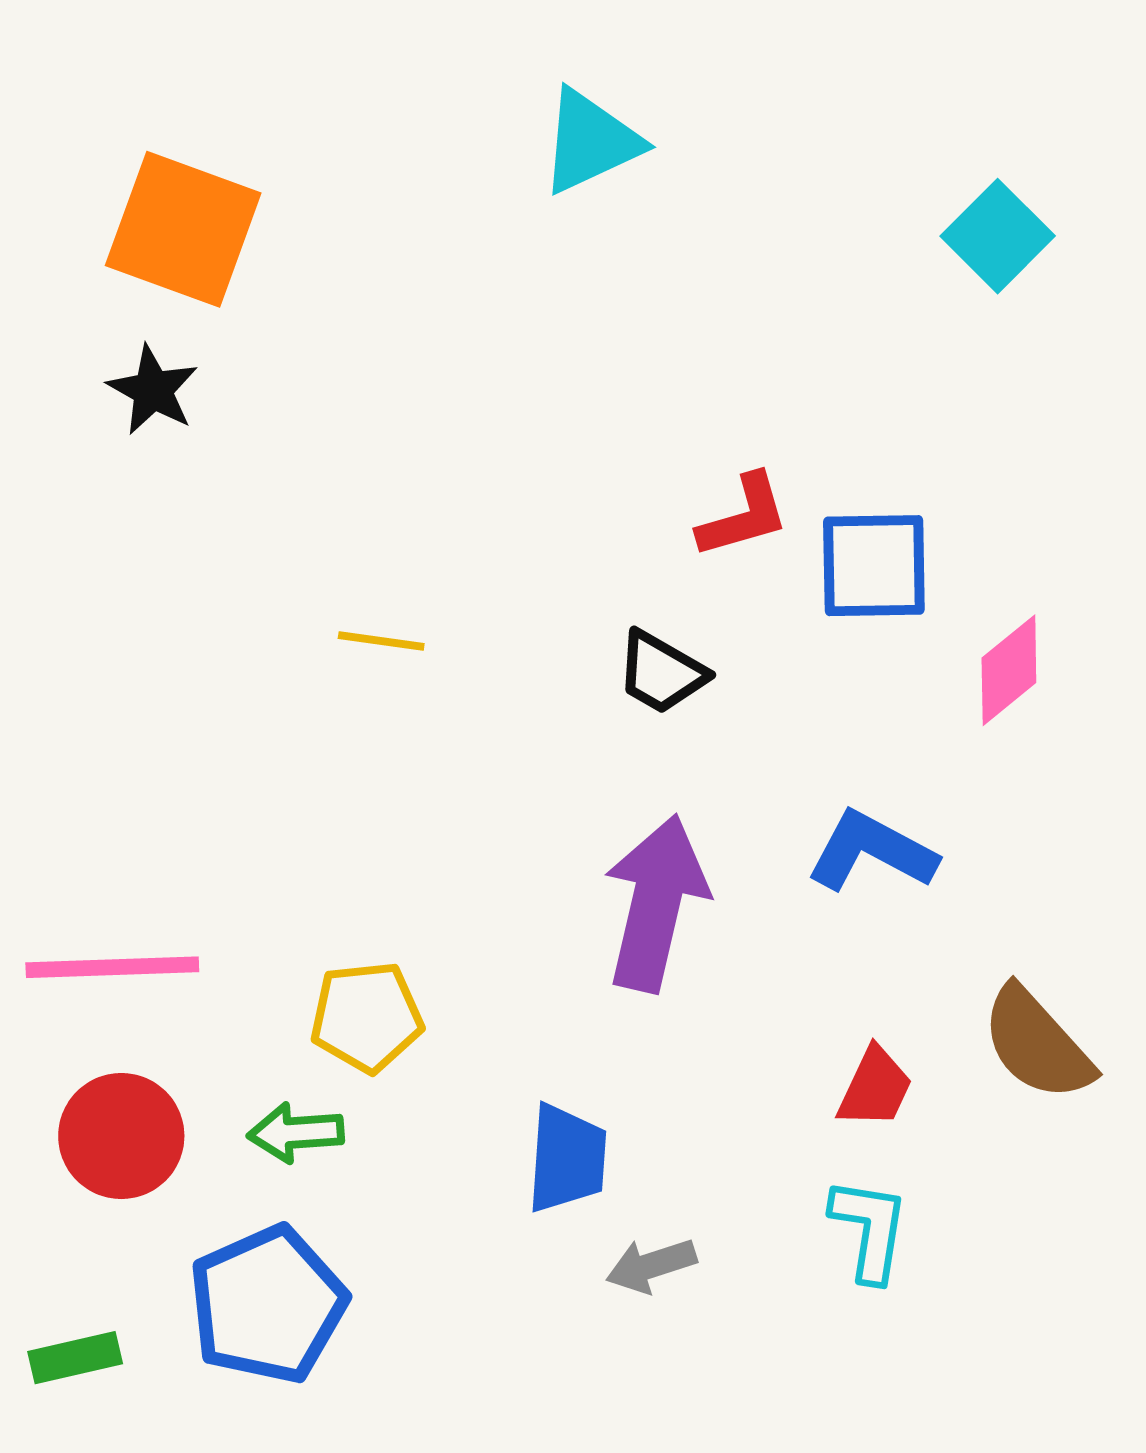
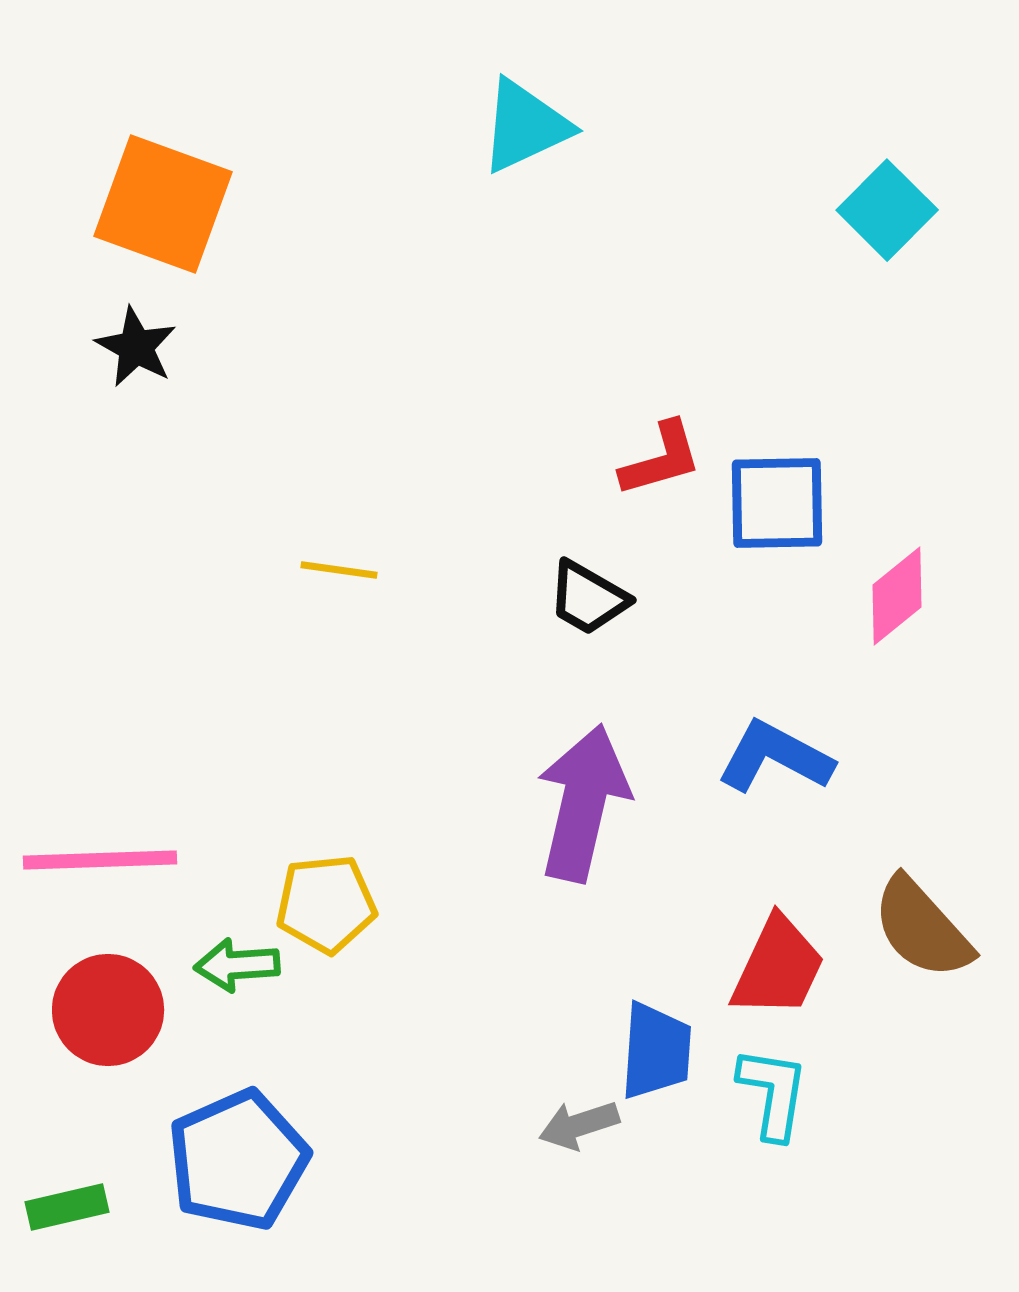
red trapezoid: (875, 1088) -> (778, 967), size x1.4
green arrow: (296, 1133) -> (237, 965), moved
blue trapezoid: (567, 1158) -> (656, 1051), moved

